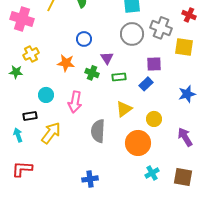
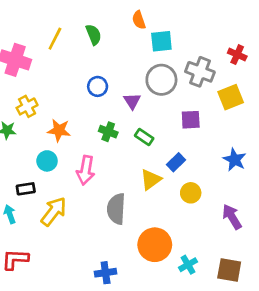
yellow square: (184, 47) -> (231, 97), turned -30
purple triangle: (107, 58) -> (132, 101), moved
orange star: (66, 63) -> (59, 130), moved
green rectangle: (119, 77) -> (144, 137), turned 40
blue rectangle: (146, 84) -> (176, 162), moved
blue star: (187, 94) -> (235, 160), turned -30
orange circle: (138, 143) -> (155, 245), moved

